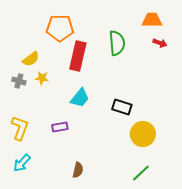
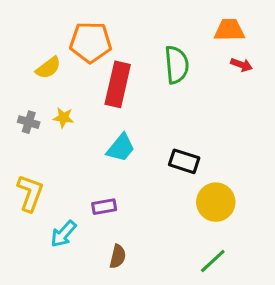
yellow semicircle: (31, 59) -> (48, 68), moved
purple rectangle: (60, 127) -> (104, 207), moved
cyan arrow: (22, 163) -> (63, 234), moved

